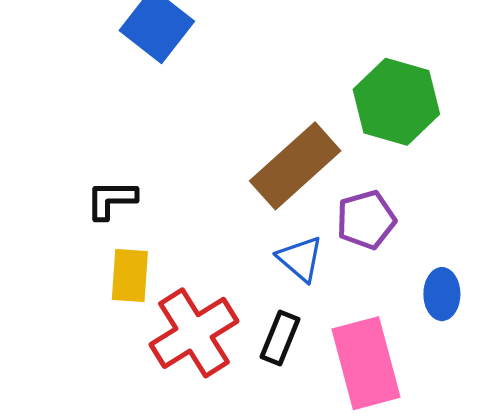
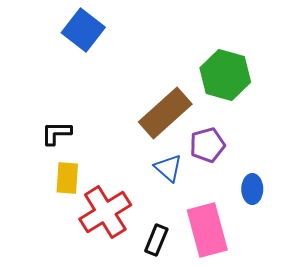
black rectangle: (280, 338) -> (156, 240), moved

